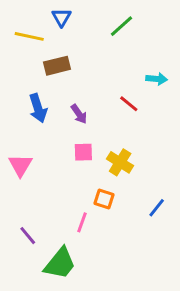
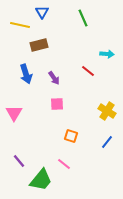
green line: (121, 26) -> (83, 18), turned -72
yellow cross: (120, 162) -> (107, 111), moved
pink line: (82, 222) -> (64, 164), moved, turned -72

